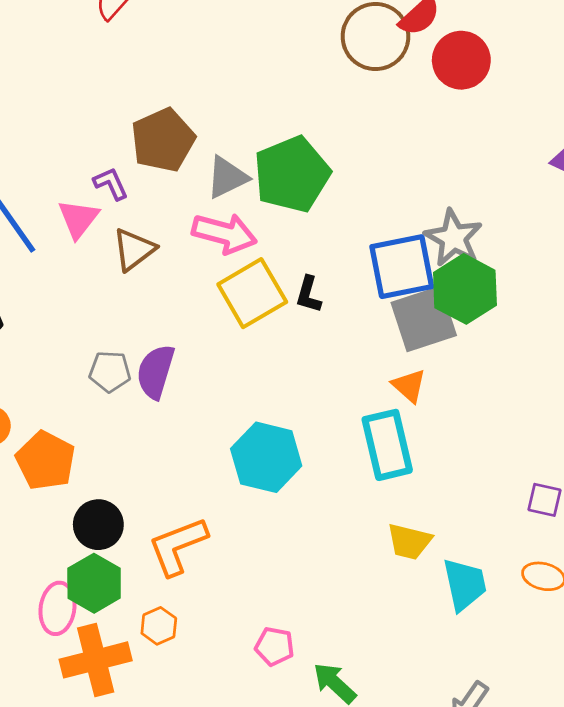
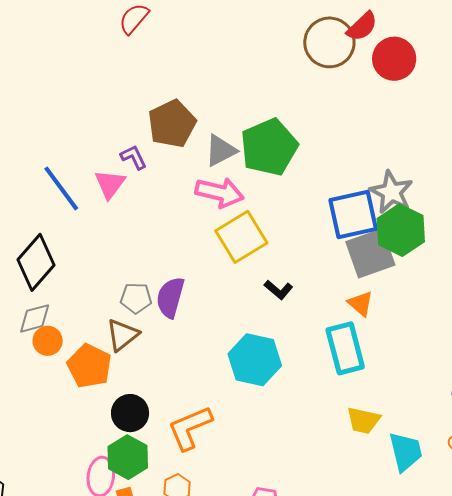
brown triangle: (134, 249) -> (122, 335), moved
black L-shape: (308, 294) -> (279, 290), moved, turned -64

